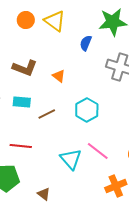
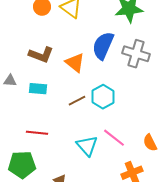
blue semicircle: (86, 43) -> (103, 46), moved, size x1.8
orange triangle: (59, 76) -> (75, 63), size x1.5
brown line: (47, 114) -> (77, 101), moved

